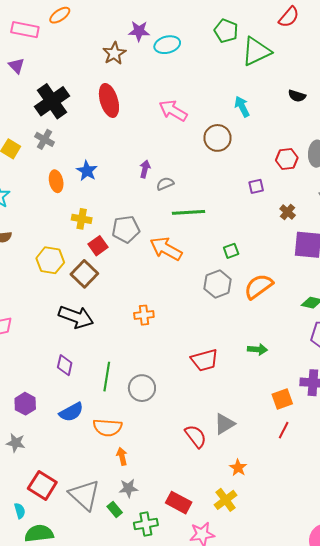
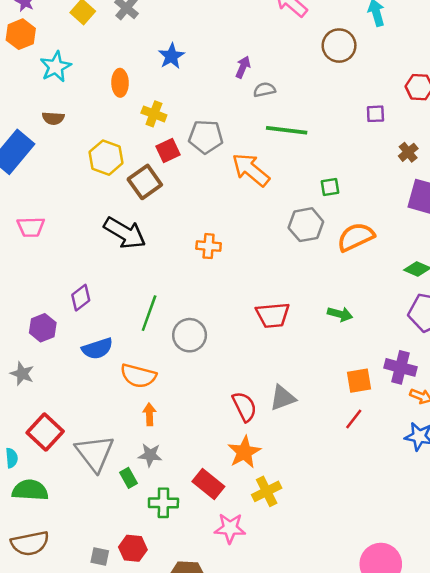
orange ellipse: (56, 181) -> (120, 83), moved
purple diamond: (65, 365) -> (81, 298), moved, turned 30
orange star: (238, 468) -> (244, 452), moved, size x1.5

